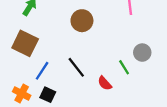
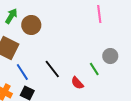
brown circle: (82, 21) -> (31, 25), moved
blue line: (42, 71) -> (22, 72), turned -66

